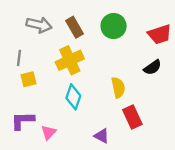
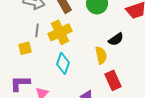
gray line: (19, 58) -> (37, 30), moved
black semicircle: (153, 67) -> (116, 39), moved

